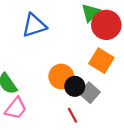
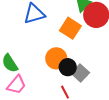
orange square: (101, 61) -> (70, 28), moved

